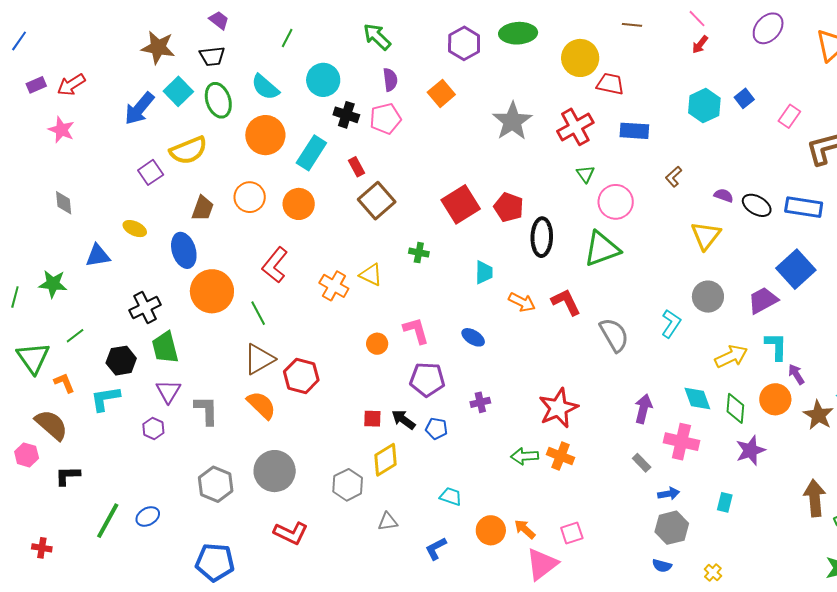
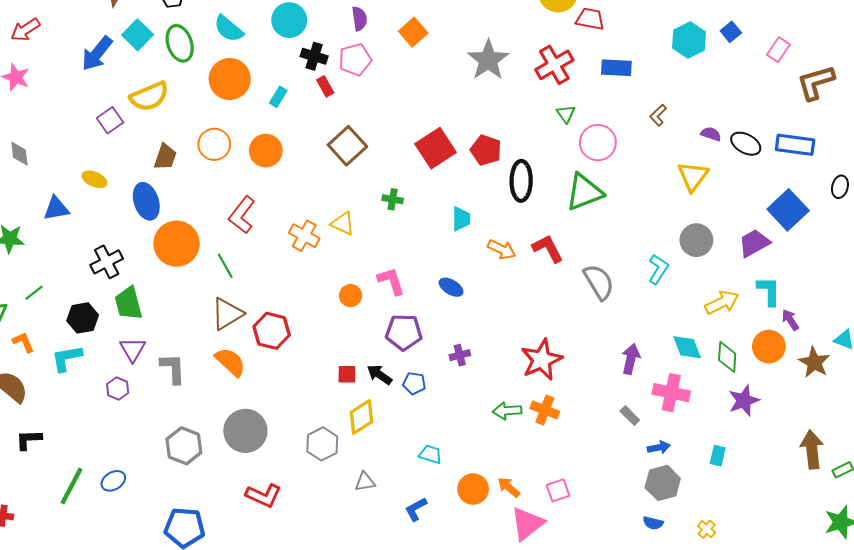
cyan rectangle: (311, 153) -> (278, 97), size x0.6
red rectangle: (357, 167) -> (325, 86), moved

